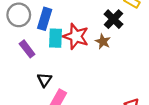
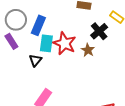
purple rectangle: (27, 49) -> (11, 41), moved
black triangle: (44, 80) -> (35, 60), moved

